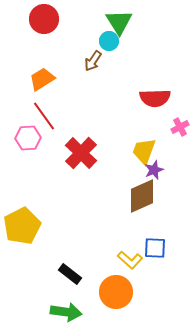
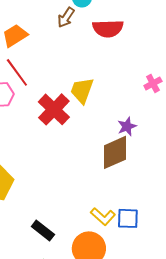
red semicircle: (155, 98) -> (108, 28), moved
yellow trapezoid: (144, 151) -> (82, 90), moved
blue square: (155, 248) -> (128, 218), moved

